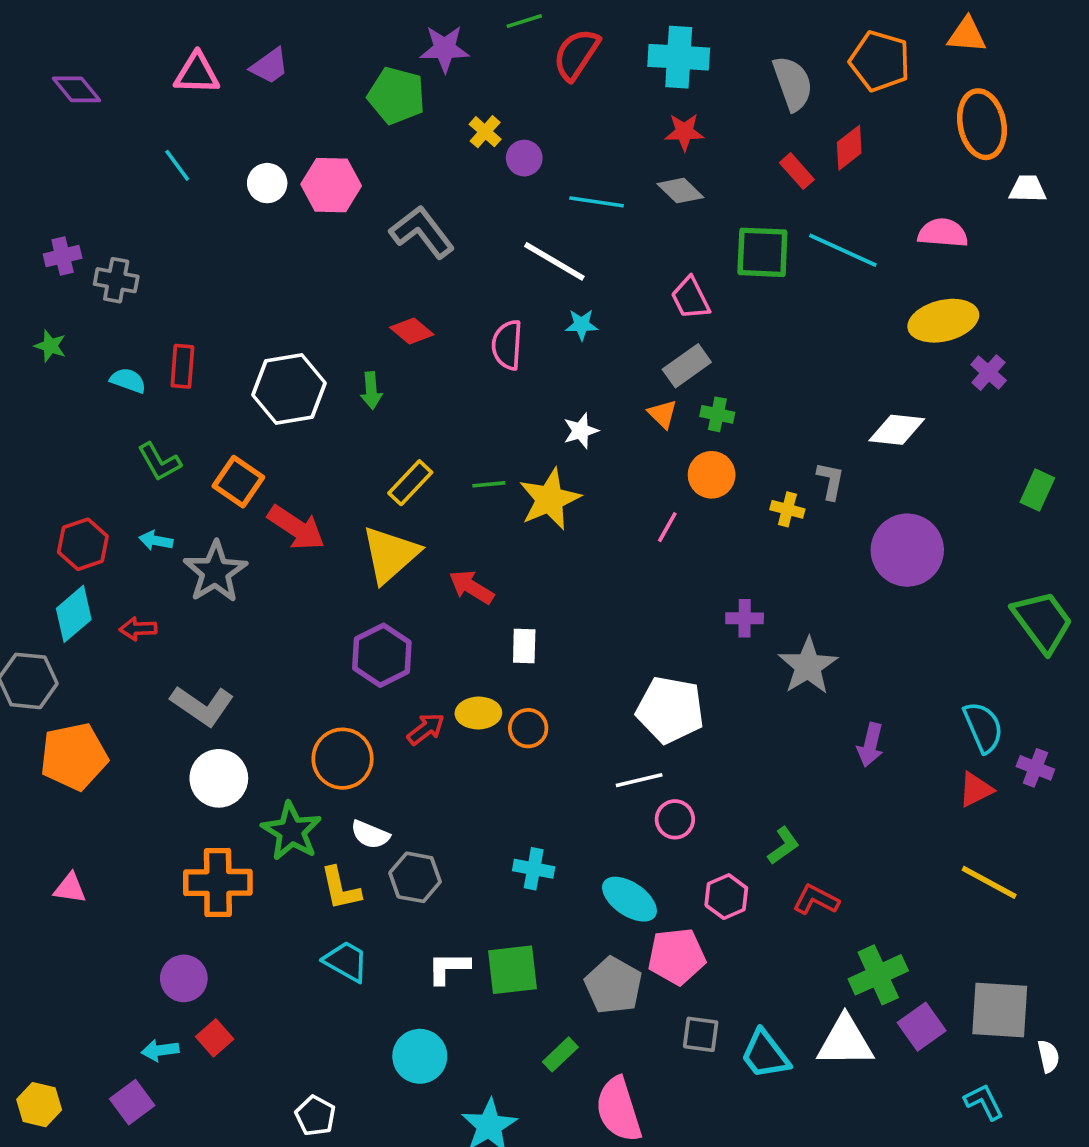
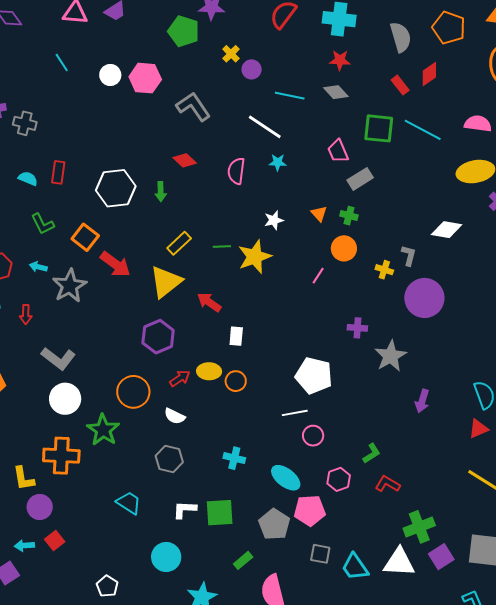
gray rectangle: (687, 366) -> (360, 179), moved
purple circle: (907, 550) -> (424, 298), moved
red arrow: (138, 629) -> (26, 314), turned -90
white semicircle: (370, 835) -> (175, 416), moved
yellow L-shape: (340, 888) -> (24, 478), moved

